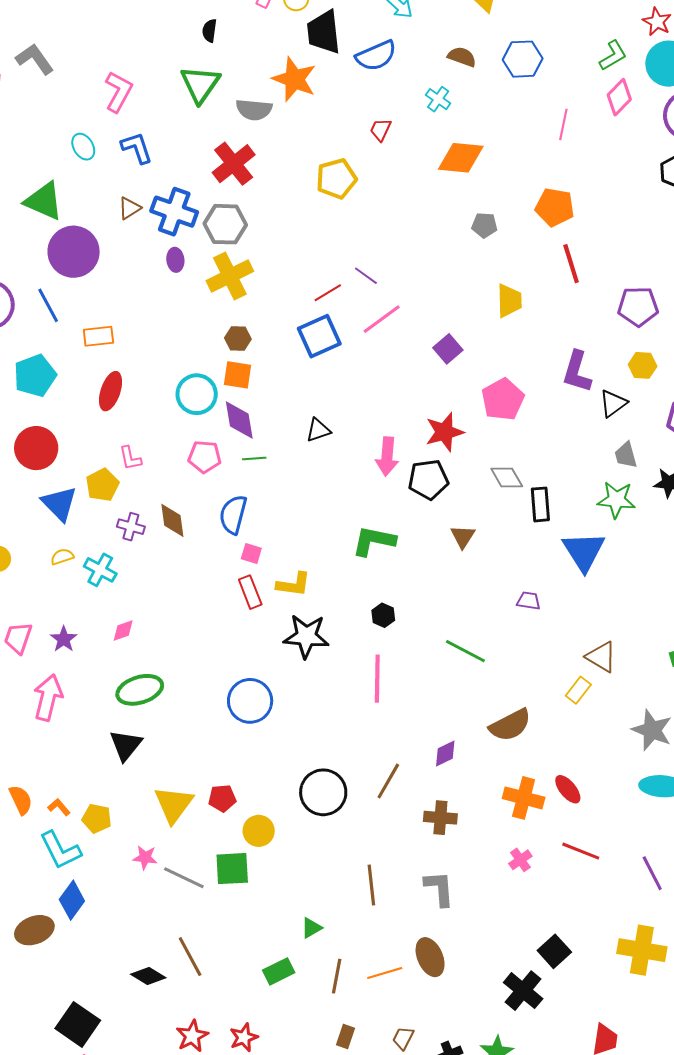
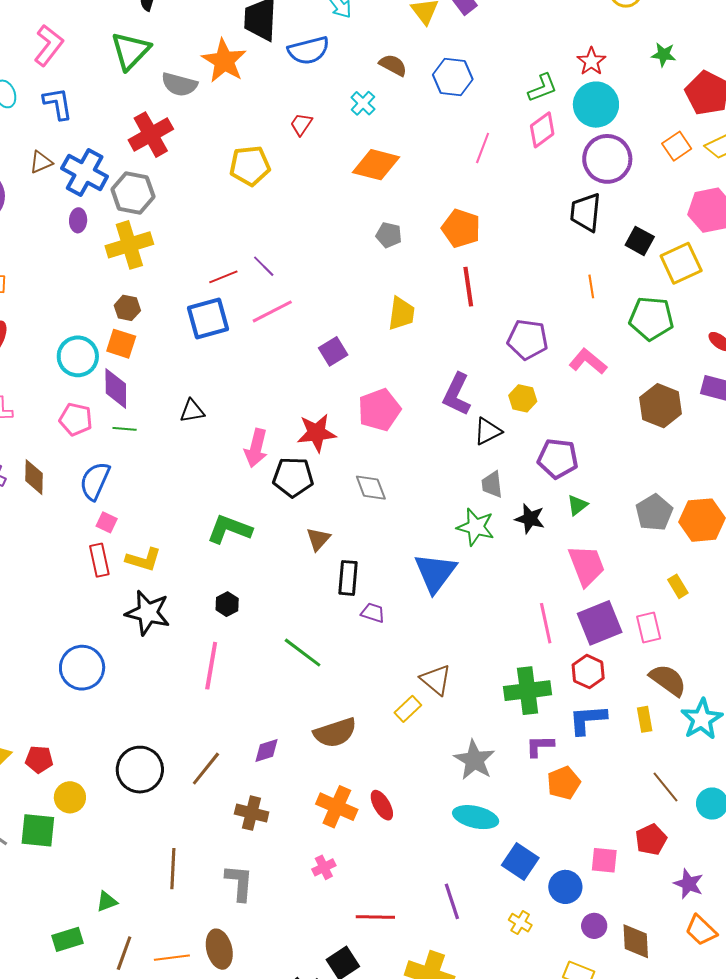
black rectangle: (540, 504) -> (348, 578), moved
red line: (581, 851) -> (375, 917), moved, turned -30

